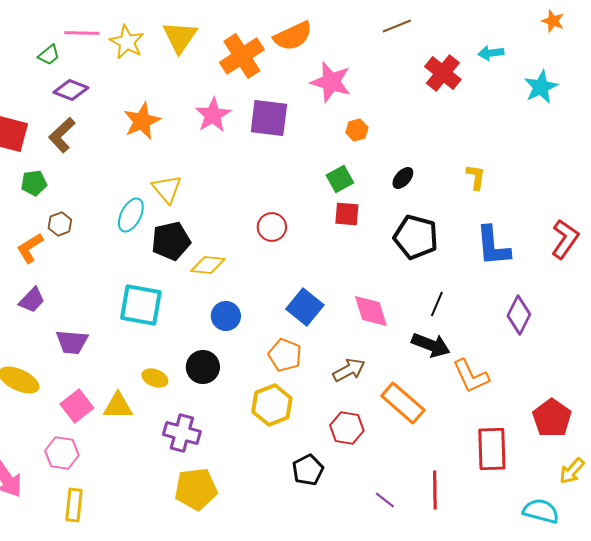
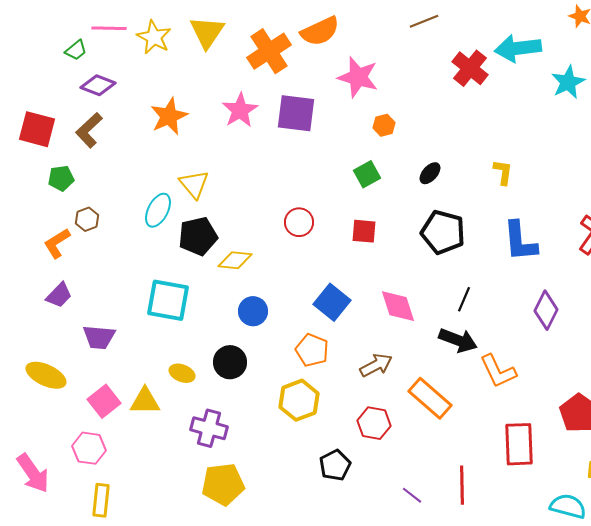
cyan arrow: (491, 53) -> (518, 48), size x1.8
red square: (347, 214) -> (364, 231), moved

